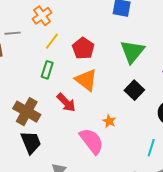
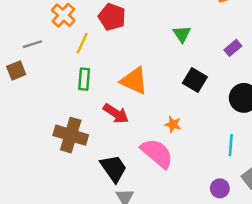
red pentagon: (83, 48) -> (112, 17), moved
green triangle: (132, 52) -> (182, 34), size x0.6
black trapezoid: (31, 142) -> (114, 168), moved

